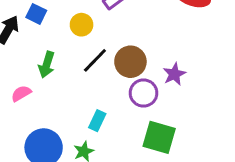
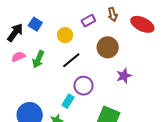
brown circle: (130, 62) -> (108, 47), moved
pink semicircle: (21, 93) -> (18, 57), moved
purple circle: (144, 93) -> (84, 86), moved

